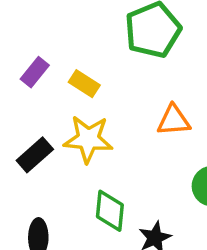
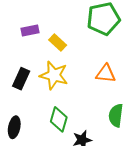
purple rectangle: (35, 72) -> (30, 30), turned 30
black rectangle: (35, 155) -> (21, 79), turned -35

